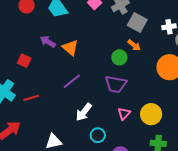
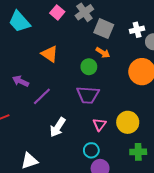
purple arrow: (48, 42) -> (21, 81), moved
orange triangle: (70, 48) -> (50, 54), moved
cyan circle: (98, 135) -> (91, 150), moved

